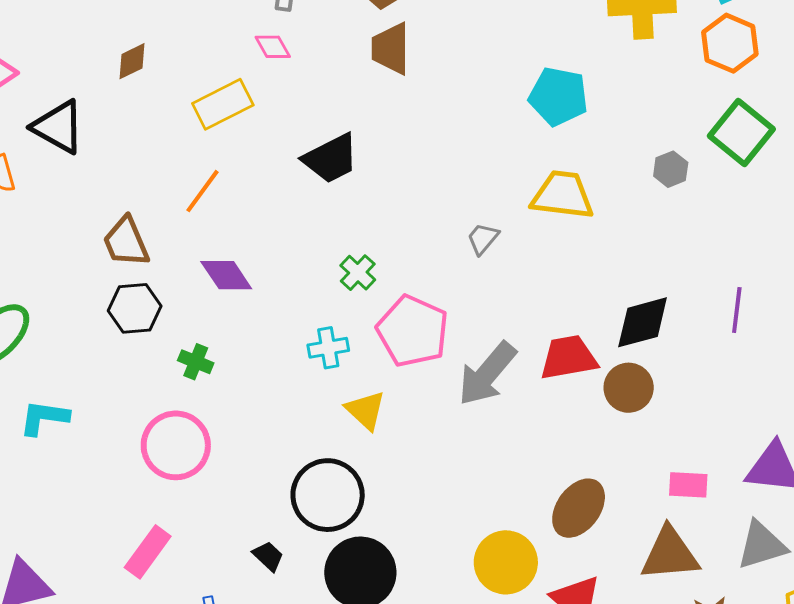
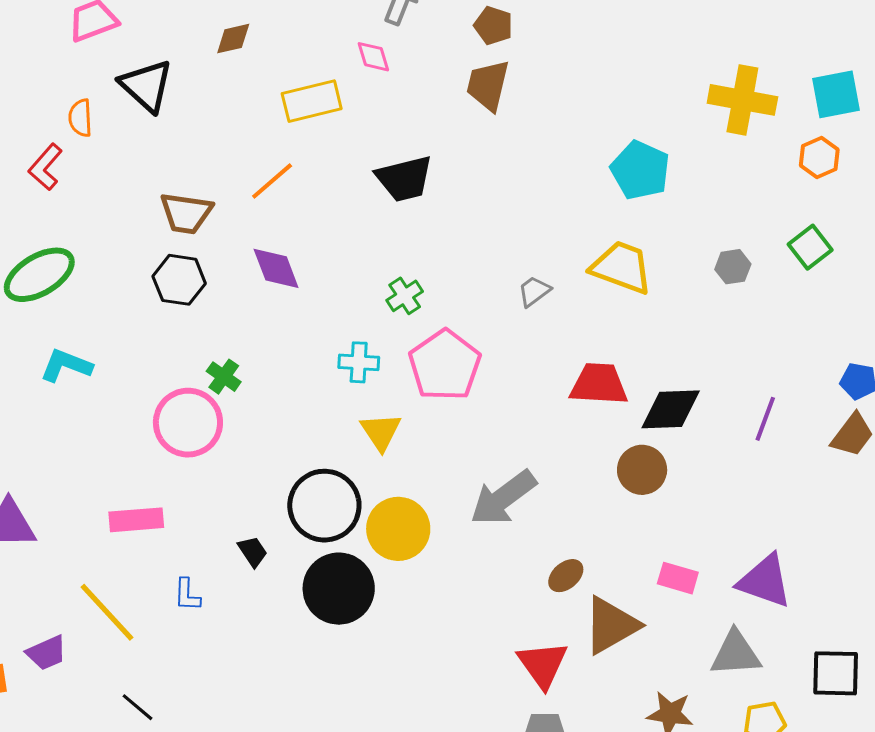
orange hexagon: (730, 43) -> (819, 157), size x0.7
green square: (741, 133) -> (810, 247), size x0.7
brown trapezoid: (126, 242) -> (186, 213), turned -72
red trapezoid: (569, 358) -> (599, 384), moved
green cross: (196, 362) -> (224, 377), moved
gray arrow: (487, 374) -> (503, 498), moved
brown ellipse: (579, 508) -> (566, 576), size x0.6
pink rectangle: (148, 552) -> (136, 520), turned 36
brown triangle: (670, 554) -> (611, 625), moved, turned -38
yellow circle: (506, 562) -> (398, 529), moved

